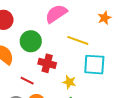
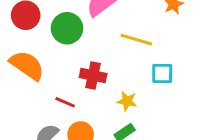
green circle: (31, 41) -> (67, 28), moved
cyan square: (94, 65) -> (162, 74), size x0.7

